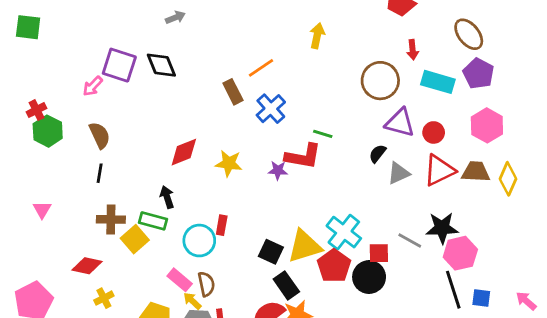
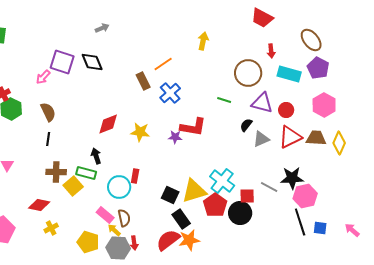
green line: (323, 134) -> (224, 100), moved

